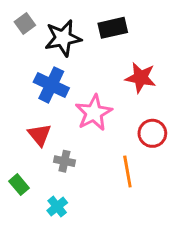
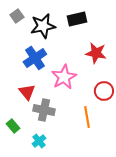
blue cross: (51, 85) -> (35, 58), turned 30
gray cross: (64, 161) -> (44, 110), size x1.5

